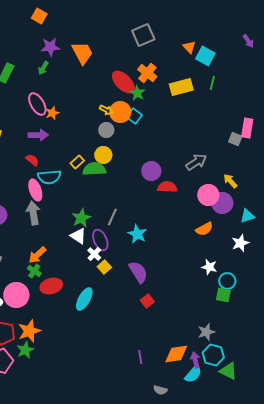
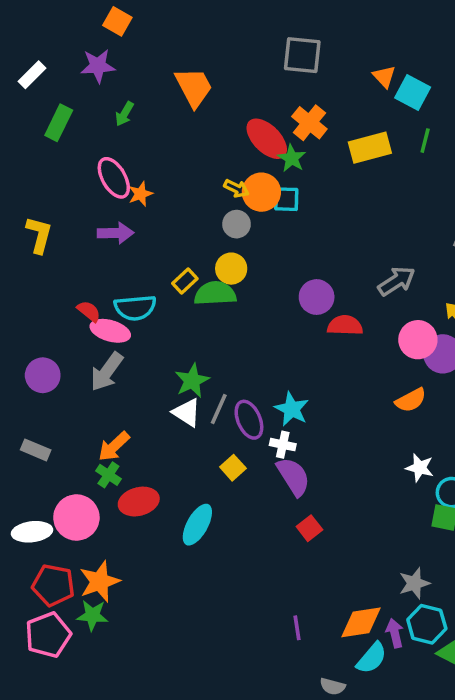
gray square: (143, 35) -> (302, 55), turned 30
purple star: (50, 47) -> (98, 66), moved
cyan square: (134, 116) -> (286, 199), turned -35
red semicircle: (32, 160) -> (89, 311), moved
pink ellipse: (35, 190) -> (110, 331), turned -55
gray arrow: (33, 213) -> (107, 372), turned -135
gray line: (112, 217) -> (219, 409), moved
purple ellipse: (100, 240) -> (249, 420), moved
white cross: (94, 254) -> (283, 445), moved, turned -32
green star: (25, 350) -> (92, 615), turned 30
cyan semicircle: (193, 374) -> (372, 658), moved

